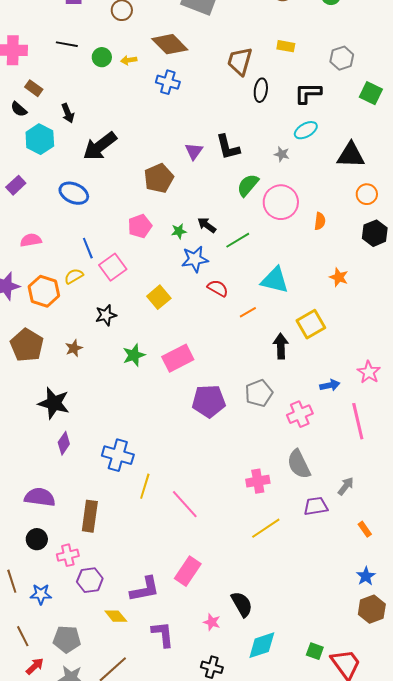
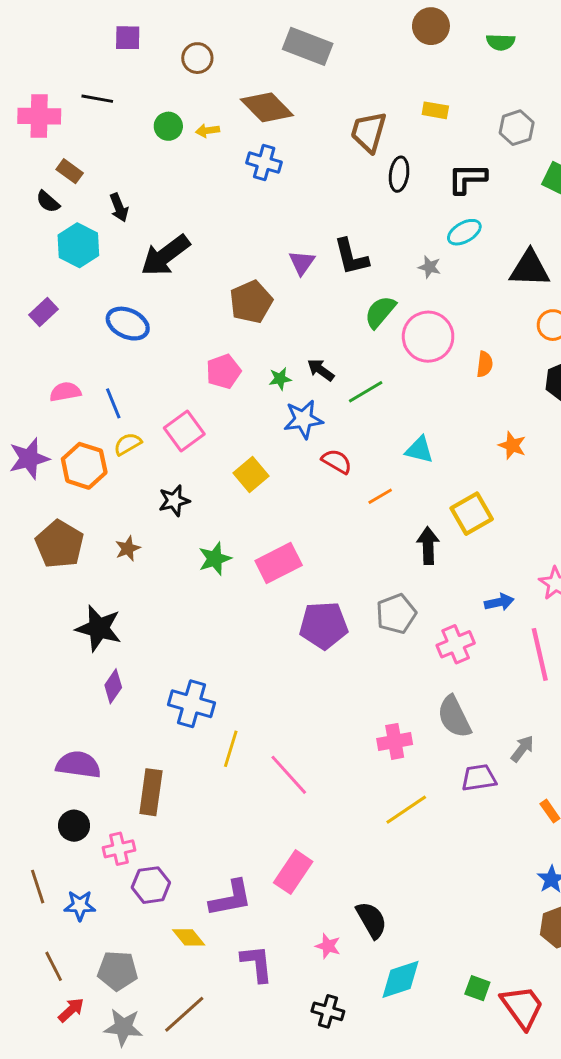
black line: (67, 44) -> (97, 99), moved
blue line: (88, 248) -> (113, 403), moved
cyan triangle: (275, 280) -> (419, 450), size x0.7

